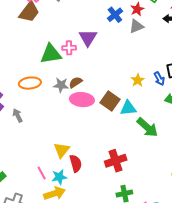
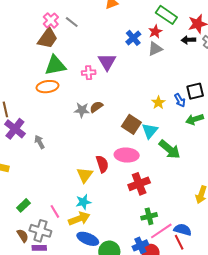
green triangle: (51, 54) -> (55, 65), moved
orange ellipse: (30, 83) -> (48, 87), moved
pink ellipse: (82, 100) -> (127, 155), moved
cyan triangle: (128, 108) -> (150, 131), turned -42
red semicircle: (76, 163) -> (102, 164), moved
pink line: (42, 173) -> (55, 211), moved

